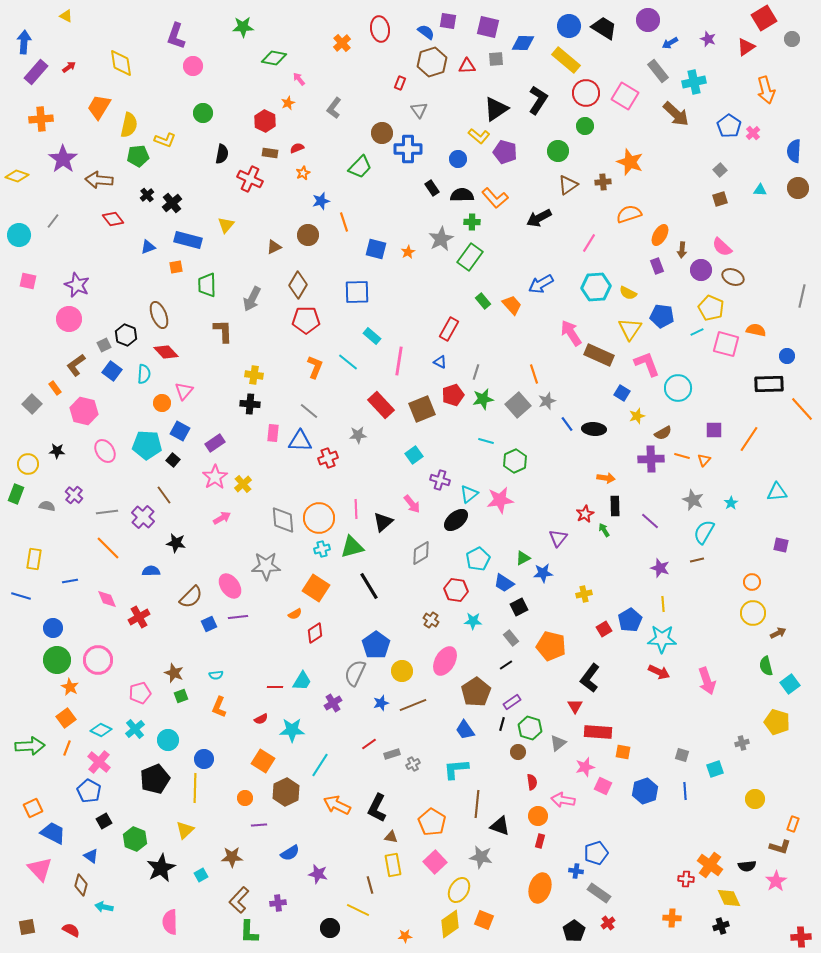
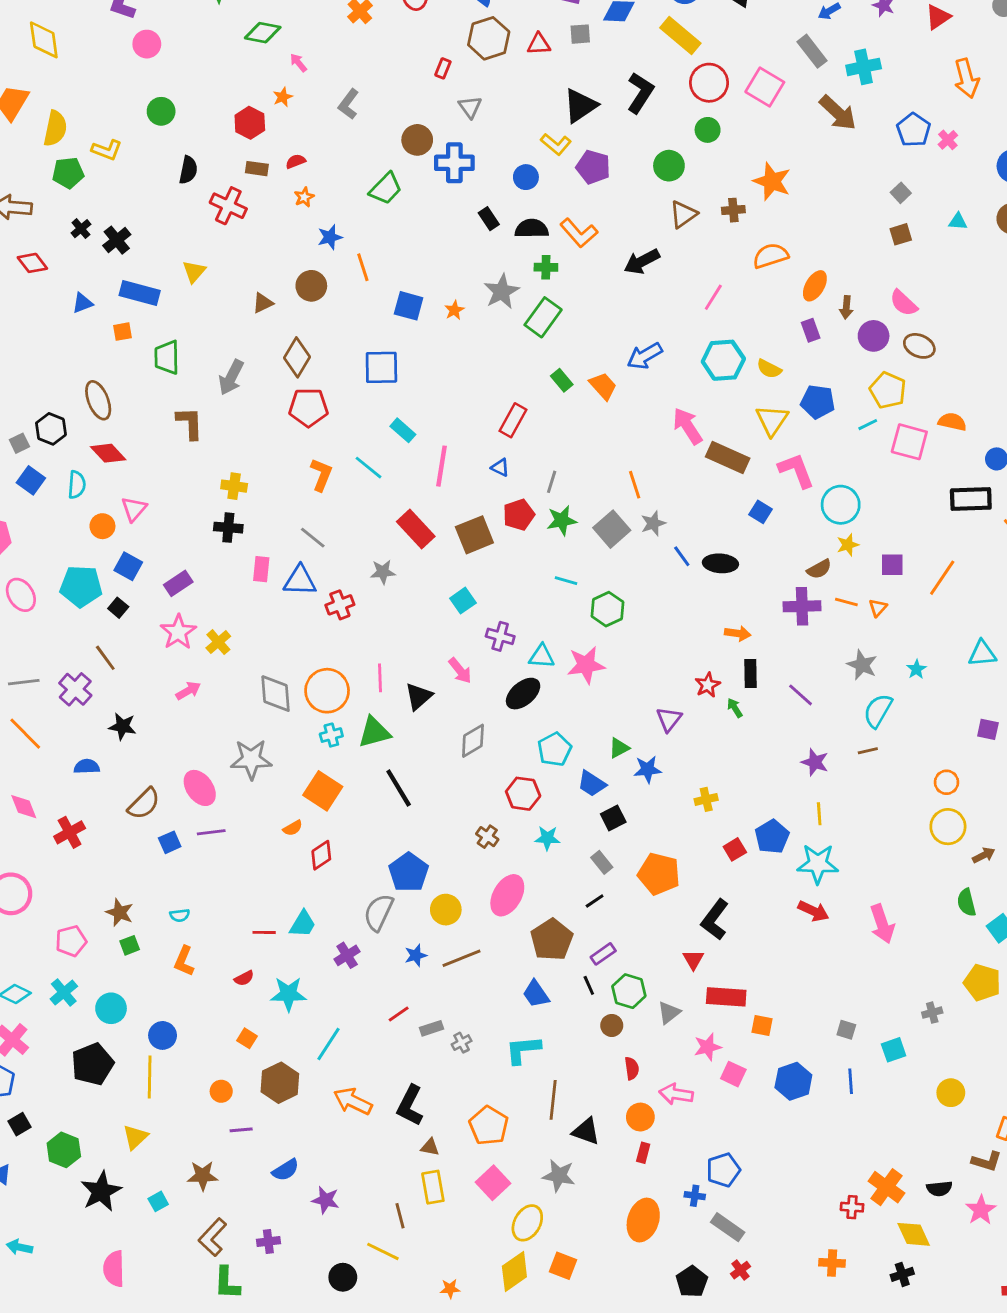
yellow star: (637, 416) -> (848, 545), moved
cyan triangle: (469, 494) -> (542, 656), turned 42
black line: (502, 724) -> (589, 985), turned -40
orange square: (263, 761) -> (247, 1038), size x0.6

